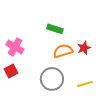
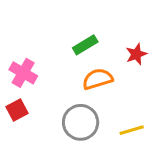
green rectangle: (55, 29) -> (85, 45), turned -49
red star: (84, 48) -> (136, 54), moved

